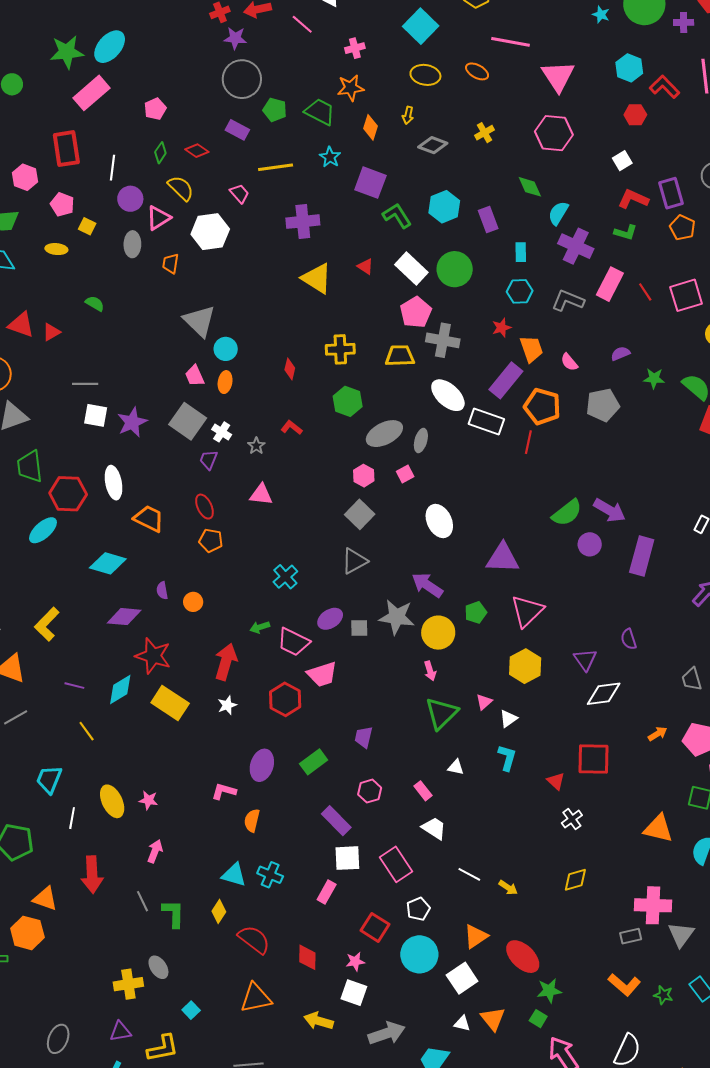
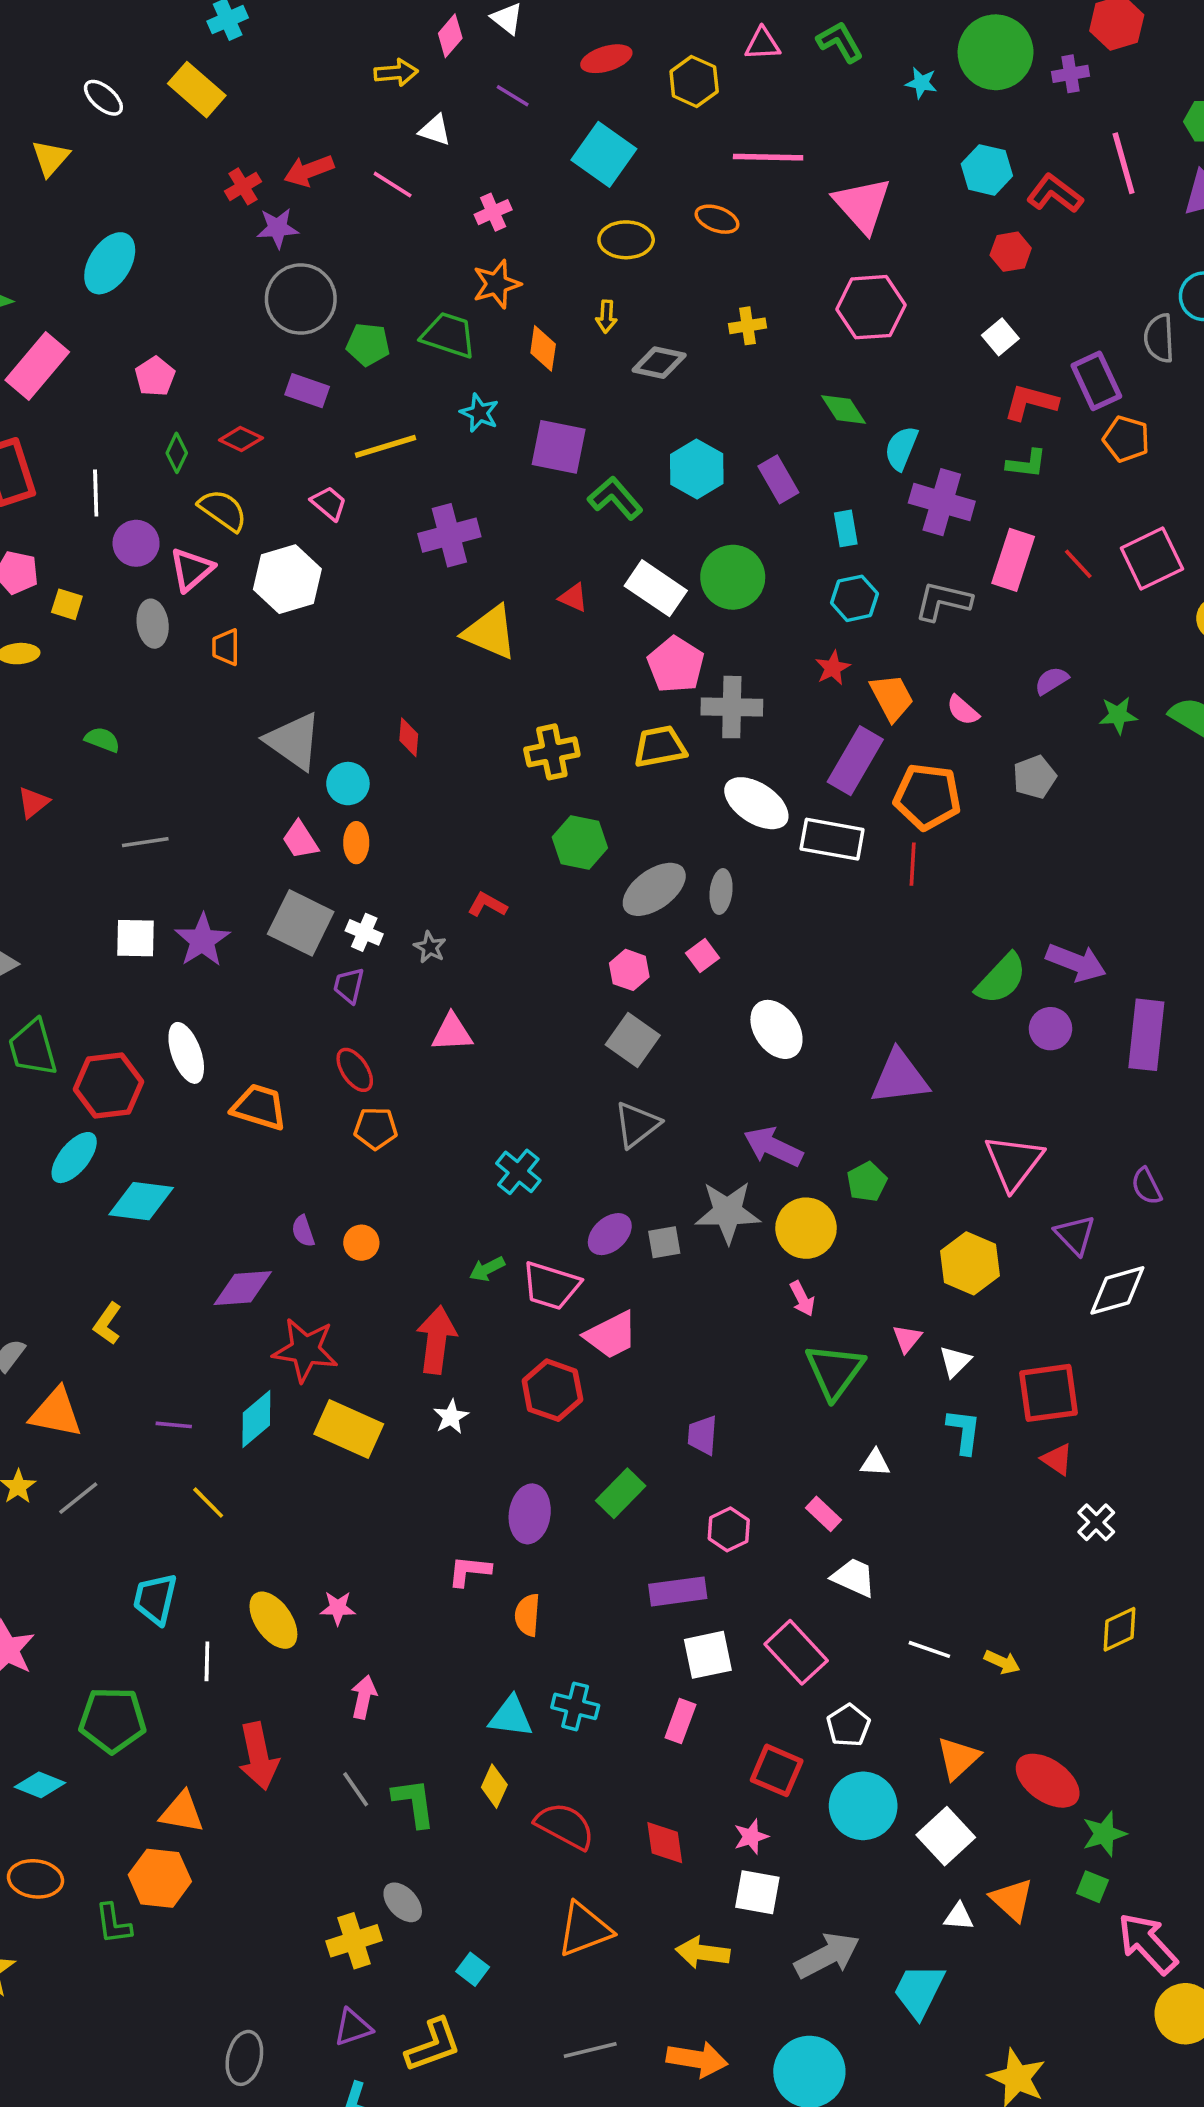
cyan ellipse: (110, 47) -> (110, 263), moved
yellow cross: (485, 133) -> (747, 326), turned 30
red diamond: (290, 369) -> (409, 737), moved
gray line: (85, 384) -> (145, 842), moved
gray pentagon: (603, 405) -> (1035, 777), size x0.7
cyan diamond: (108, 563) -> (141, 1201), moved
pink triangle: (527, 611) -> (1014, 1162), moved
yellow L-shape: (47, 624) -> (107, 1324), size x0.7
red square: (593, 759) -> (1048, 1393), moved
purple rectangle: (336, 821) -> (678, 1591), turned -44

